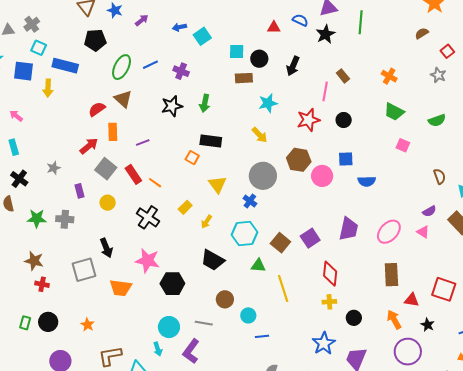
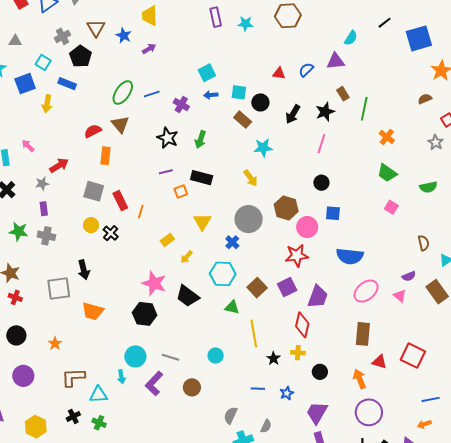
blue semicircle: (300, 20) -> (306, 70), turned -77
green line: (361, 22) -> (364, 109), moved
gray cross: (32, 24) -> (63, 36), moved
blue arrow: (179, 27) -> (211, 95), moved
black star: (325, 34) -> (325, 112), moved
black pentagon: (95, 40) -> (81, 56), moved, turned 30
blue rectangle: (65, 66) -> (67, 84), size x0.7
blue square: (24, 71) -> (25, 84), turned -35
brown rectangle: (343, 76) -> (343, 94), moved
brown rectangle: (244, 78) -> (243, 120), turned 36
black star: (172, 106) -> (168, 138), turned 30
pink arrow: (16, 116) -> (28, 146), moved
red star: (308, 120) -> (297, 256), moved
black circle: (344, 120) -> (321, 183), moved
purple line: (143, 143) -> (166, 172), moved
red arrow: (89, 146) -> (59, 165), moved
orange square: (192, 158) -> (181, 192), turned 32
gray square: (106, 169) -> (94, 191), turned -30
blue semicircle: (367, 181) -> (350, 256), moved, size x1.5
orange line: (155, 183) -> (141, 212), turned 64
purple rectangle: (80, 191) -> (44, 209), moved
black cross: (148, 217) -> (111, 233), moved, size x0.7
purple trapezoid: (349, 229) -> (318, 297), moved
pink star: (147, 261) -> (154, 283), moved
brown circle: (225, 299) -> (192, 387), moved
black star: (428, 325) -> (273, 358), moved
blue line: (262, 336) -> (258, 389), moved
blue star: (324, 343) -> (287, 393), size x0.6

